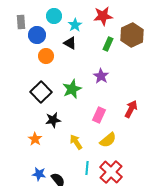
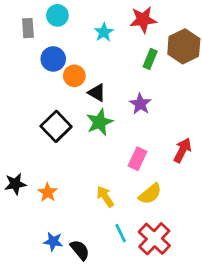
cyan circle: (54, 16) -> (57, 15), moved
blue circle: (37, 35) -> (53, 59), moved
black triangle: (70, 43) -> (97, 93), moved
orange circle: (46, 56) -> (74, 76), moved
black star: (53, 120) -> (15, 184), moved
cyan line: (87, 168) -> (121, 233), turned -32

